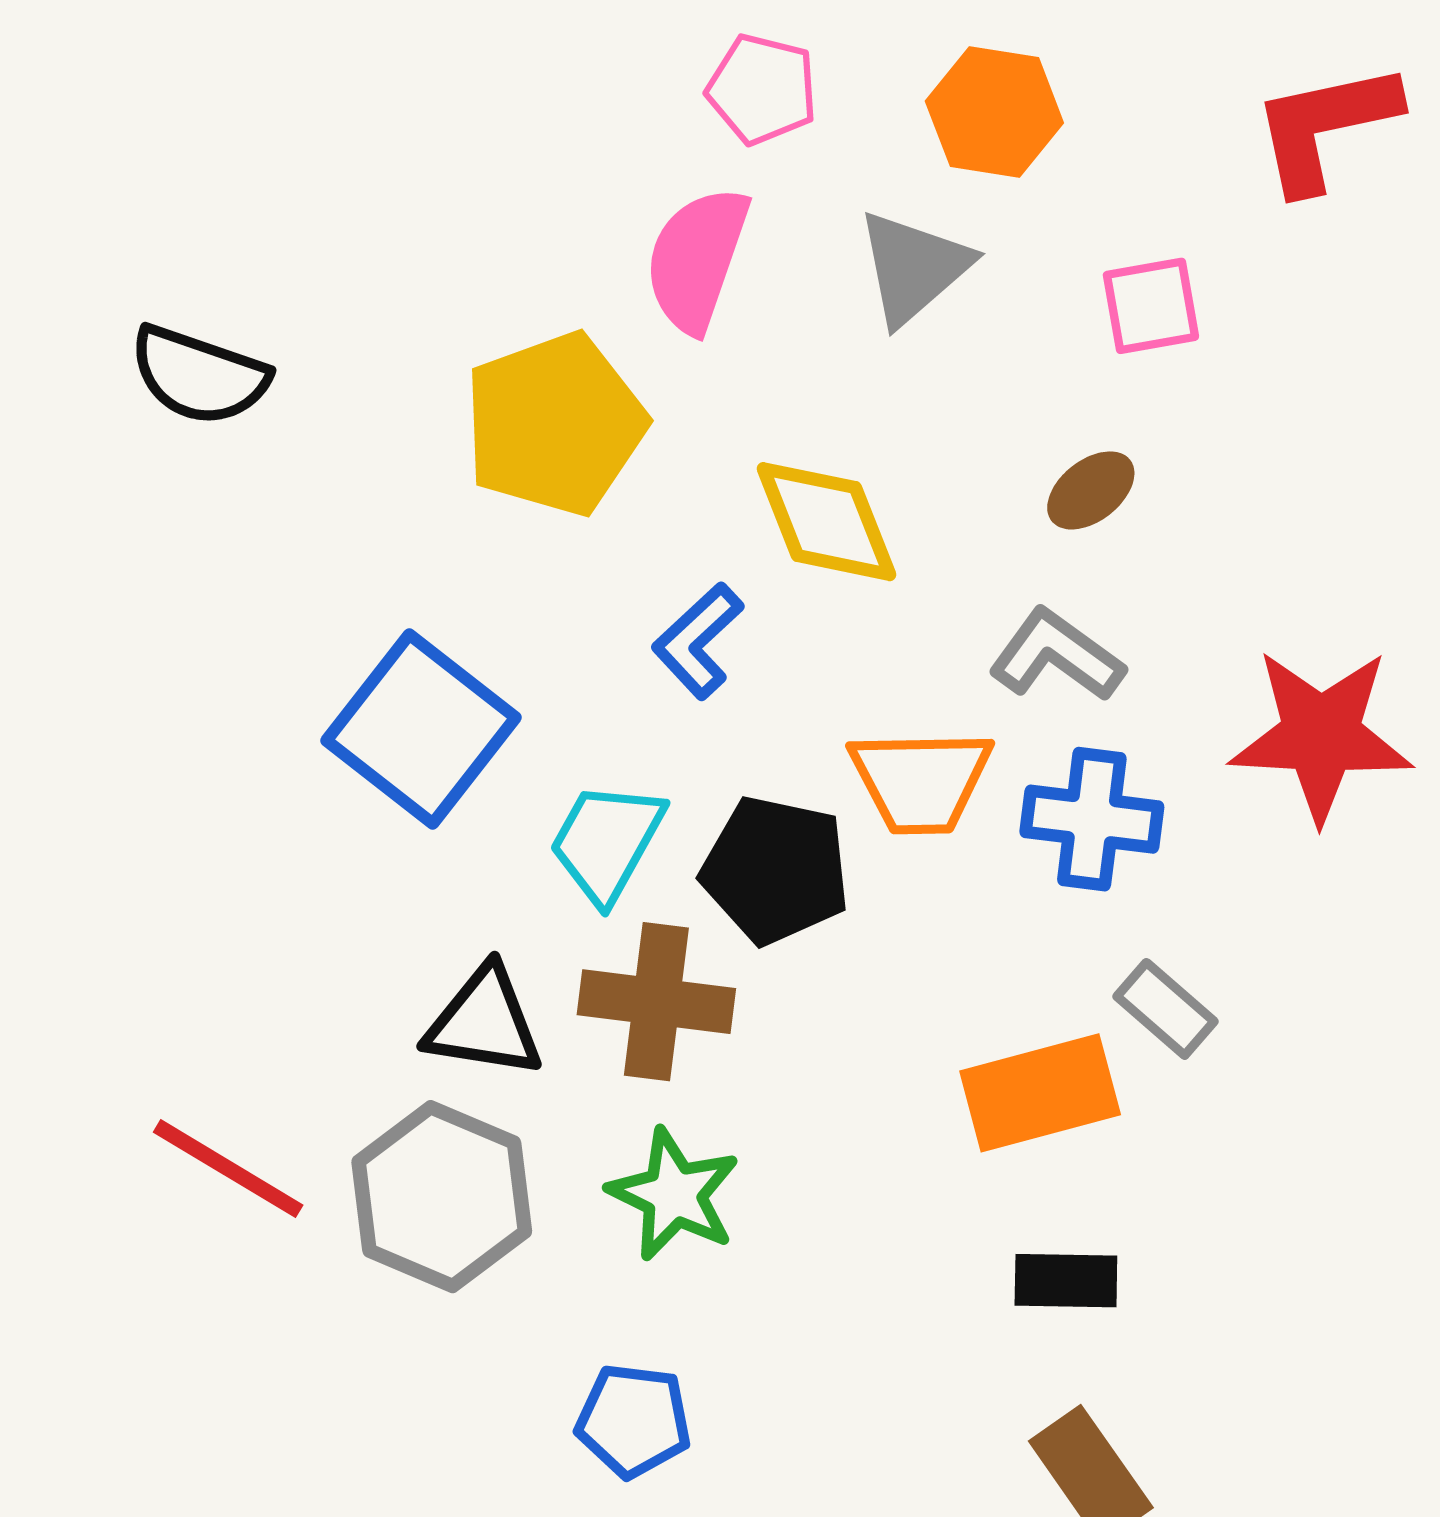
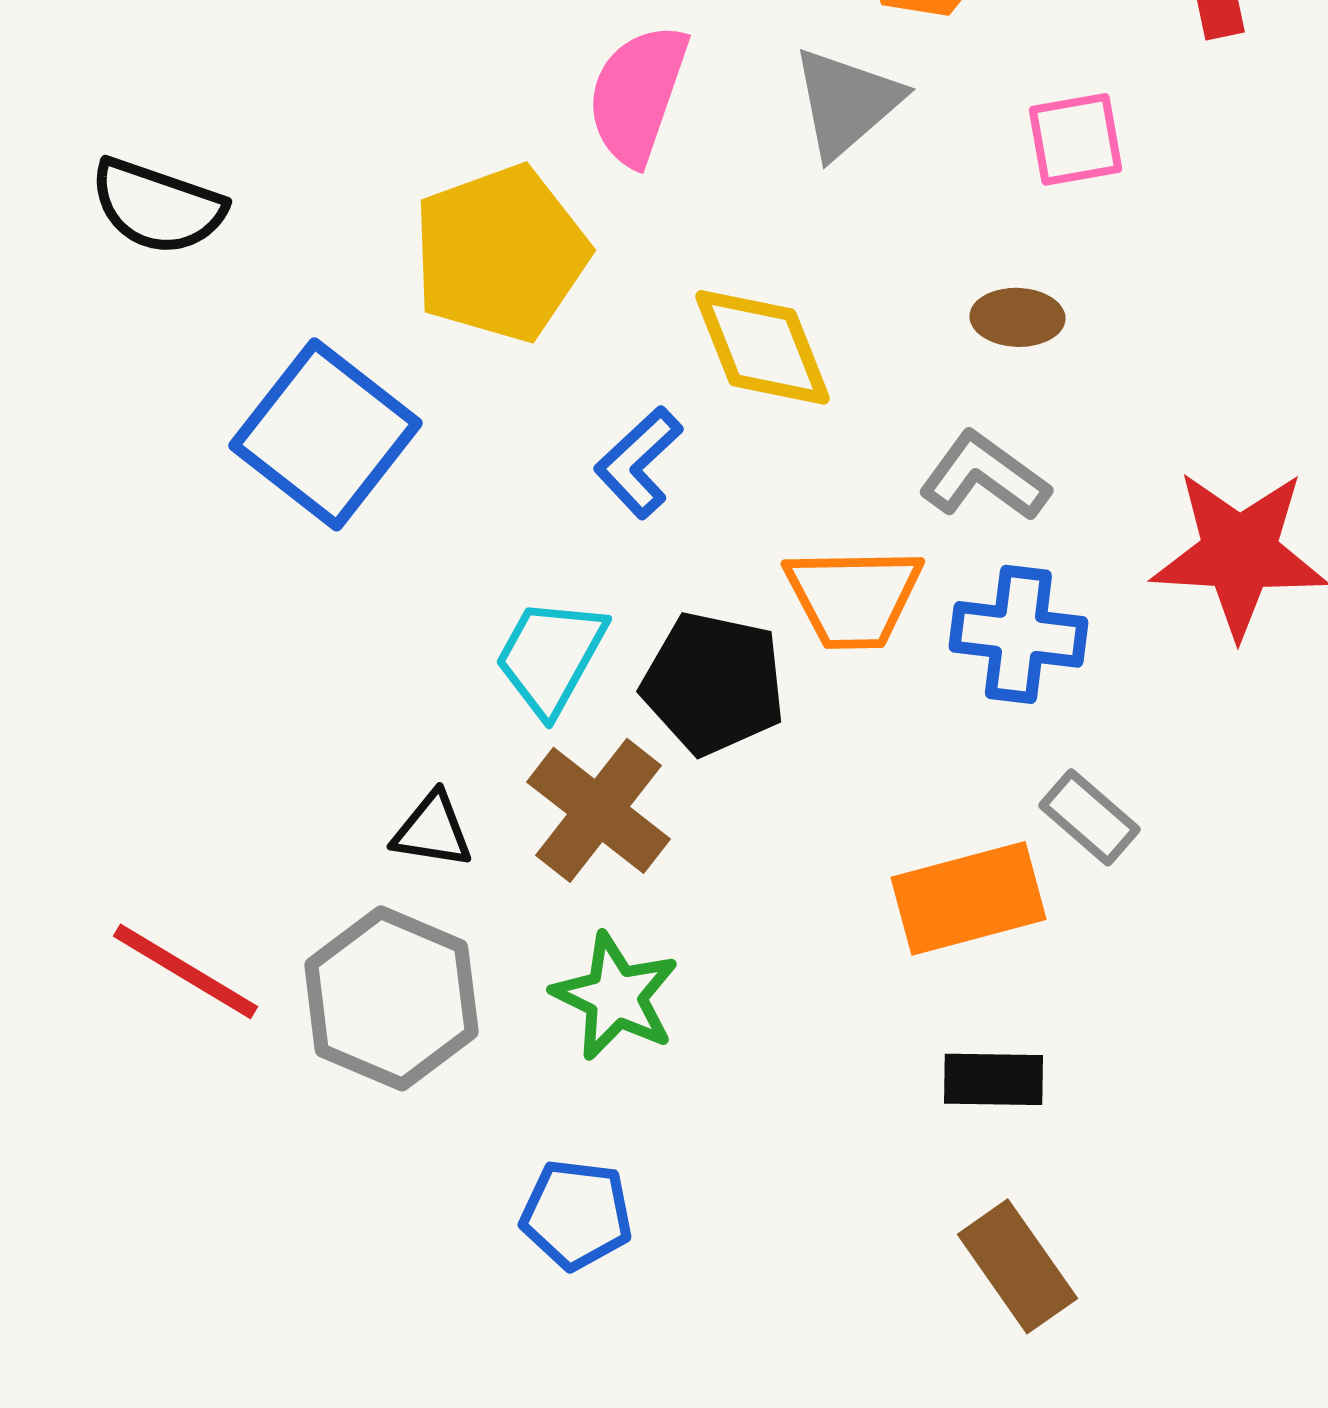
brown ellipse: (1091, 490) -> (1017, 317), turned 40
blue square: (421, 729) -> (325, 434), moved
brown cross: (656, 1002) -> (598, 810), turned 31
black triangle: (484, 1022) -> (432, 830), size x0.7

